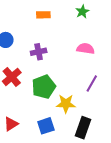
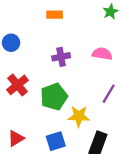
green star: (82, 12) -> (110, 12), moved
purple cross: (39, 52) -> (61, 57), moved

